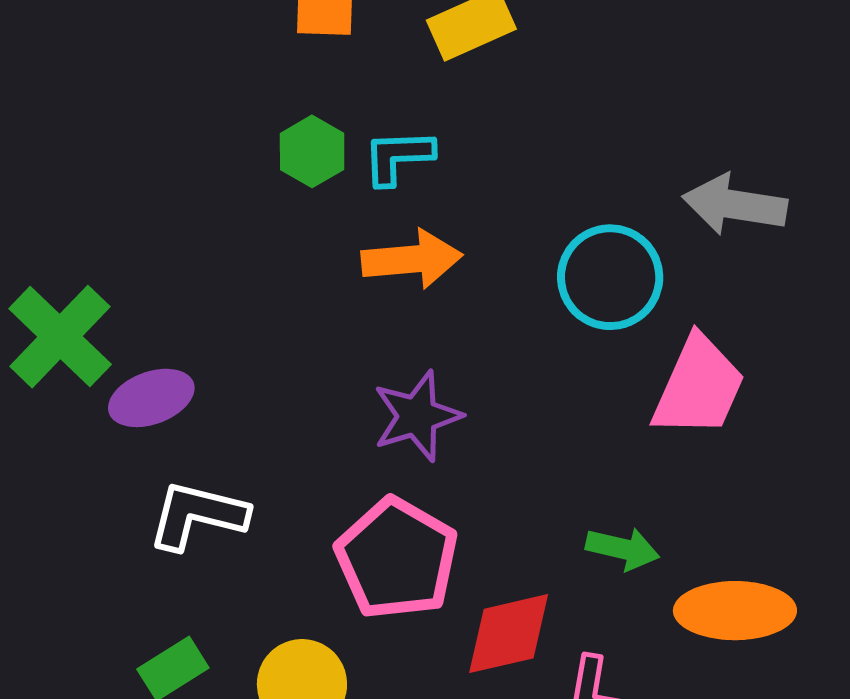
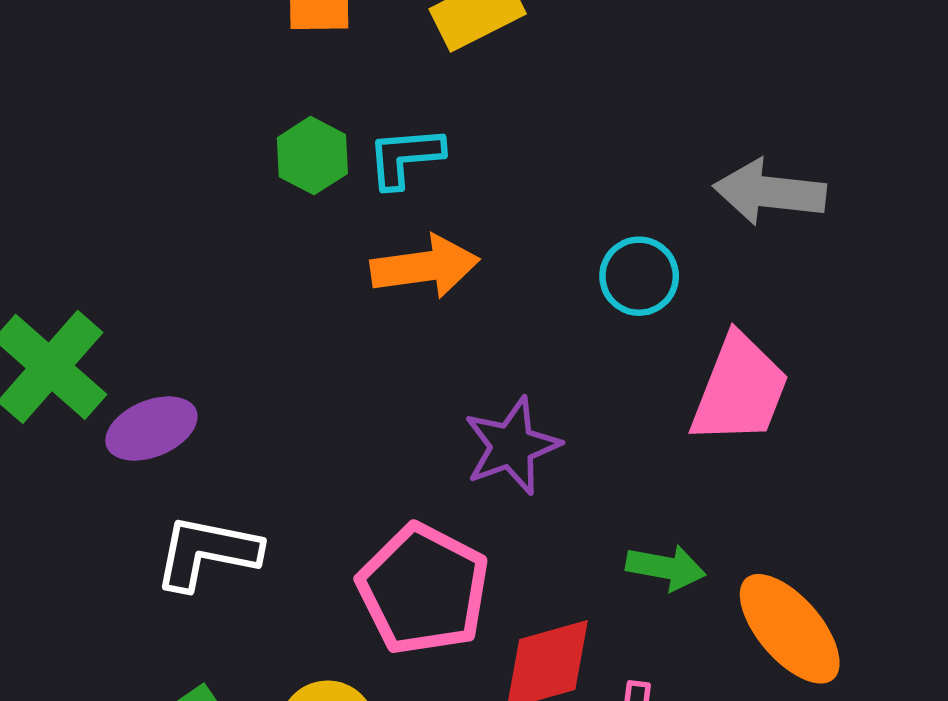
cyan circle: (610, 277) -> (639, 276), size x0.7
purple star: (417, 416) -> (512, 446), moved
orange ellipse: (735, 611) -> (790, 629), turned 52

